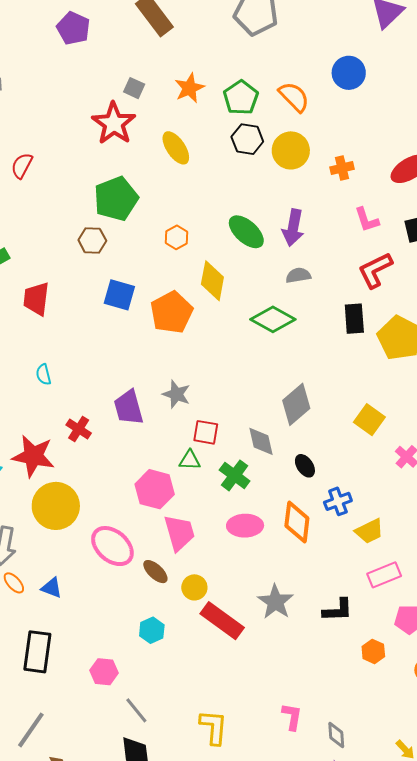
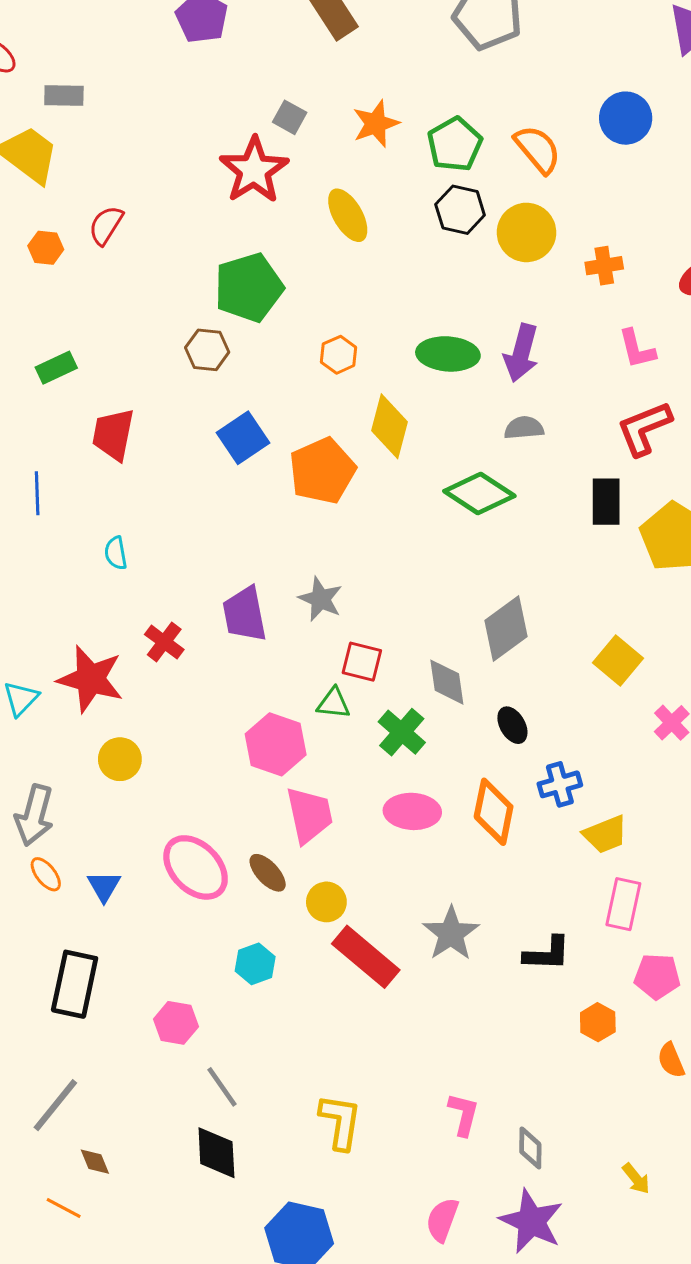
green ellipse: (246, 232) -> (448, 354), turned -42
blue square: (119, 295) -> (243, 438), turned 36
yellow circle: (56, 506) -> (120, 759), size x0.6
pink ellipse: (112, 546) -> (196, 867), moved
pink rectangle: (384, 575) -> (623, 904), turned -60
blue triangle: (52, 588) -> (104, 886), turned 35

